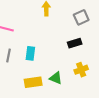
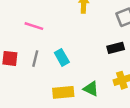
cyan rectangle: (30, 53) -> (62, 57), turned -40

